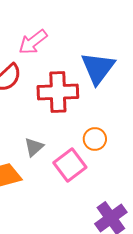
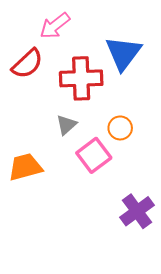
gray triangle: (34, 147) -> (66, 125), moved

